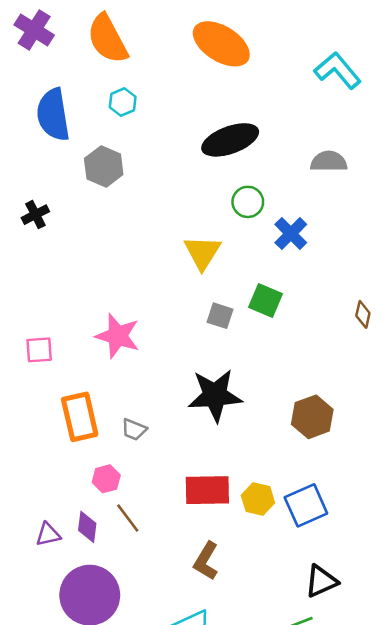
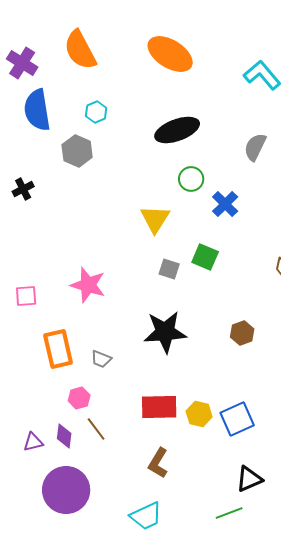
purple cross: (34, 30) -> (22, 63), moved
cyan hexagon: (123, 102) -> (96, 112), moved
gray semicircle: (329, 161) -> (255, 147), turned -64
brown hexagon: (312, 417) -> (242, 333), moved, size x0.7

